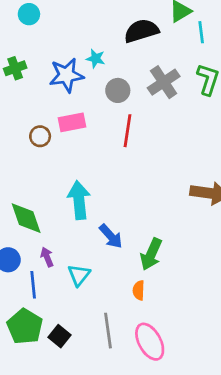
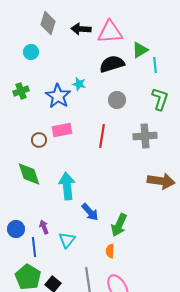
blue star: (66, 75) -> (58, 96), turned -30
gray cross: (164, 82) -> (145, 136), moved, turned 30
gray circle: (118, 90) -> (117, 100), moved
green diamond: (26, 218) -> (29, 174), moved

